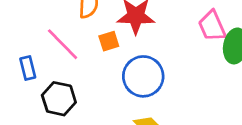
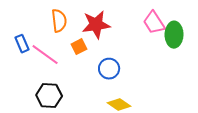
blue rectangle: (28, 68) -> (22, 44), moved
blue circle: (143, 76) -> (109, 69), size x0.7

